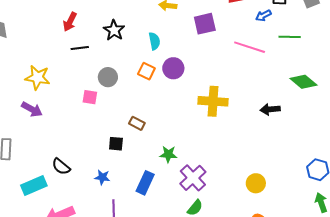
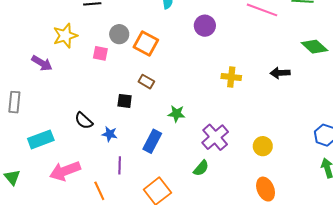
purple circle: (173, 68) -> (205, 26), moved
orange square: (146, 71) -> (146, 43), moved, size x1.4
yellow star: (38, 78) -> (65, 36), moved, turned -30
yellow cross: (213, 101) -> (231, 77), moved, size x0.7
black semicircle: (61, 167) -> (84, 121), moved
purple cross: (193, 178) -> (215, 137), moved

